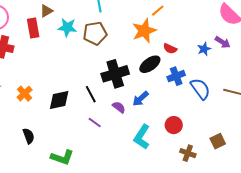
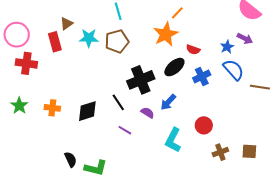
blue semicircle: (200, 89) -> (234, 70), moved
orange cross: (25, 94) -> (52, 108), turned -35
black semicircle: (29, 136) -> (71, 159), moved
brown square: (218, 141) -> (249, 151), moved, turned 35
brown cross: (188, 153) -> (220, 152), turned -35

